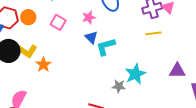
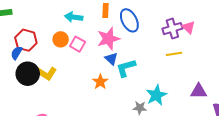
orange circle: (28, 17) -> (61, 39), moved
pink star: (89, 17) -> (108, 39), size x1.6
orange star: (43, 65) -> (100, 82), moved

